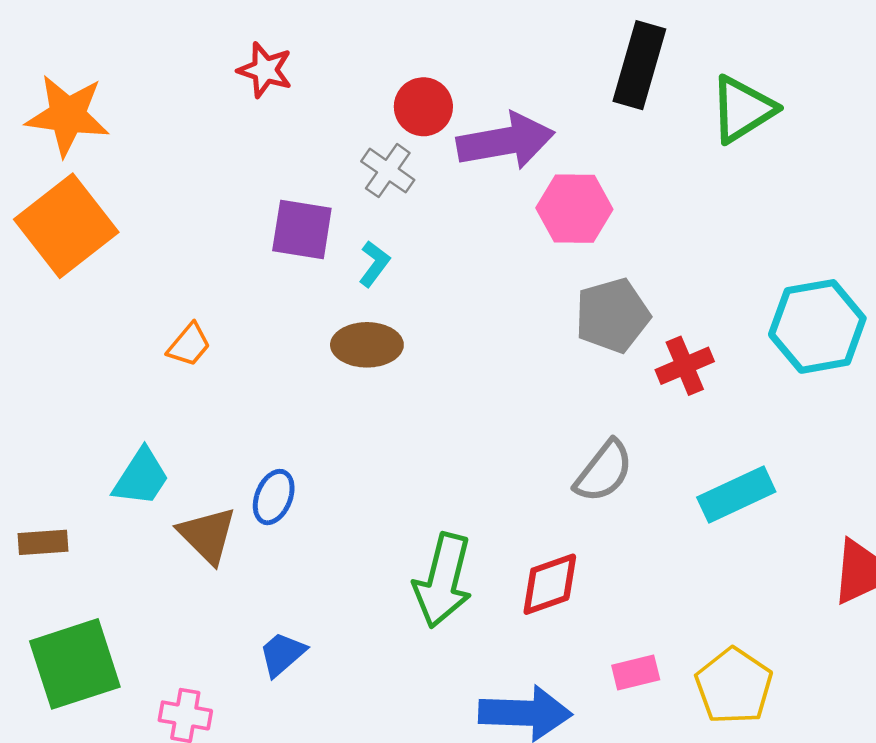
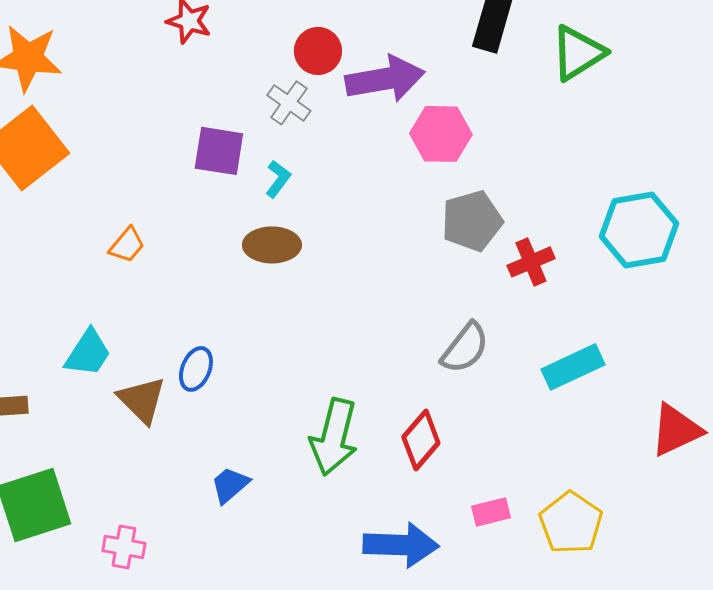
red diamond: (550, 584) -> (421, 440), turned -30
blue trapezoid: (282, 654) -> (230, 485), moved

